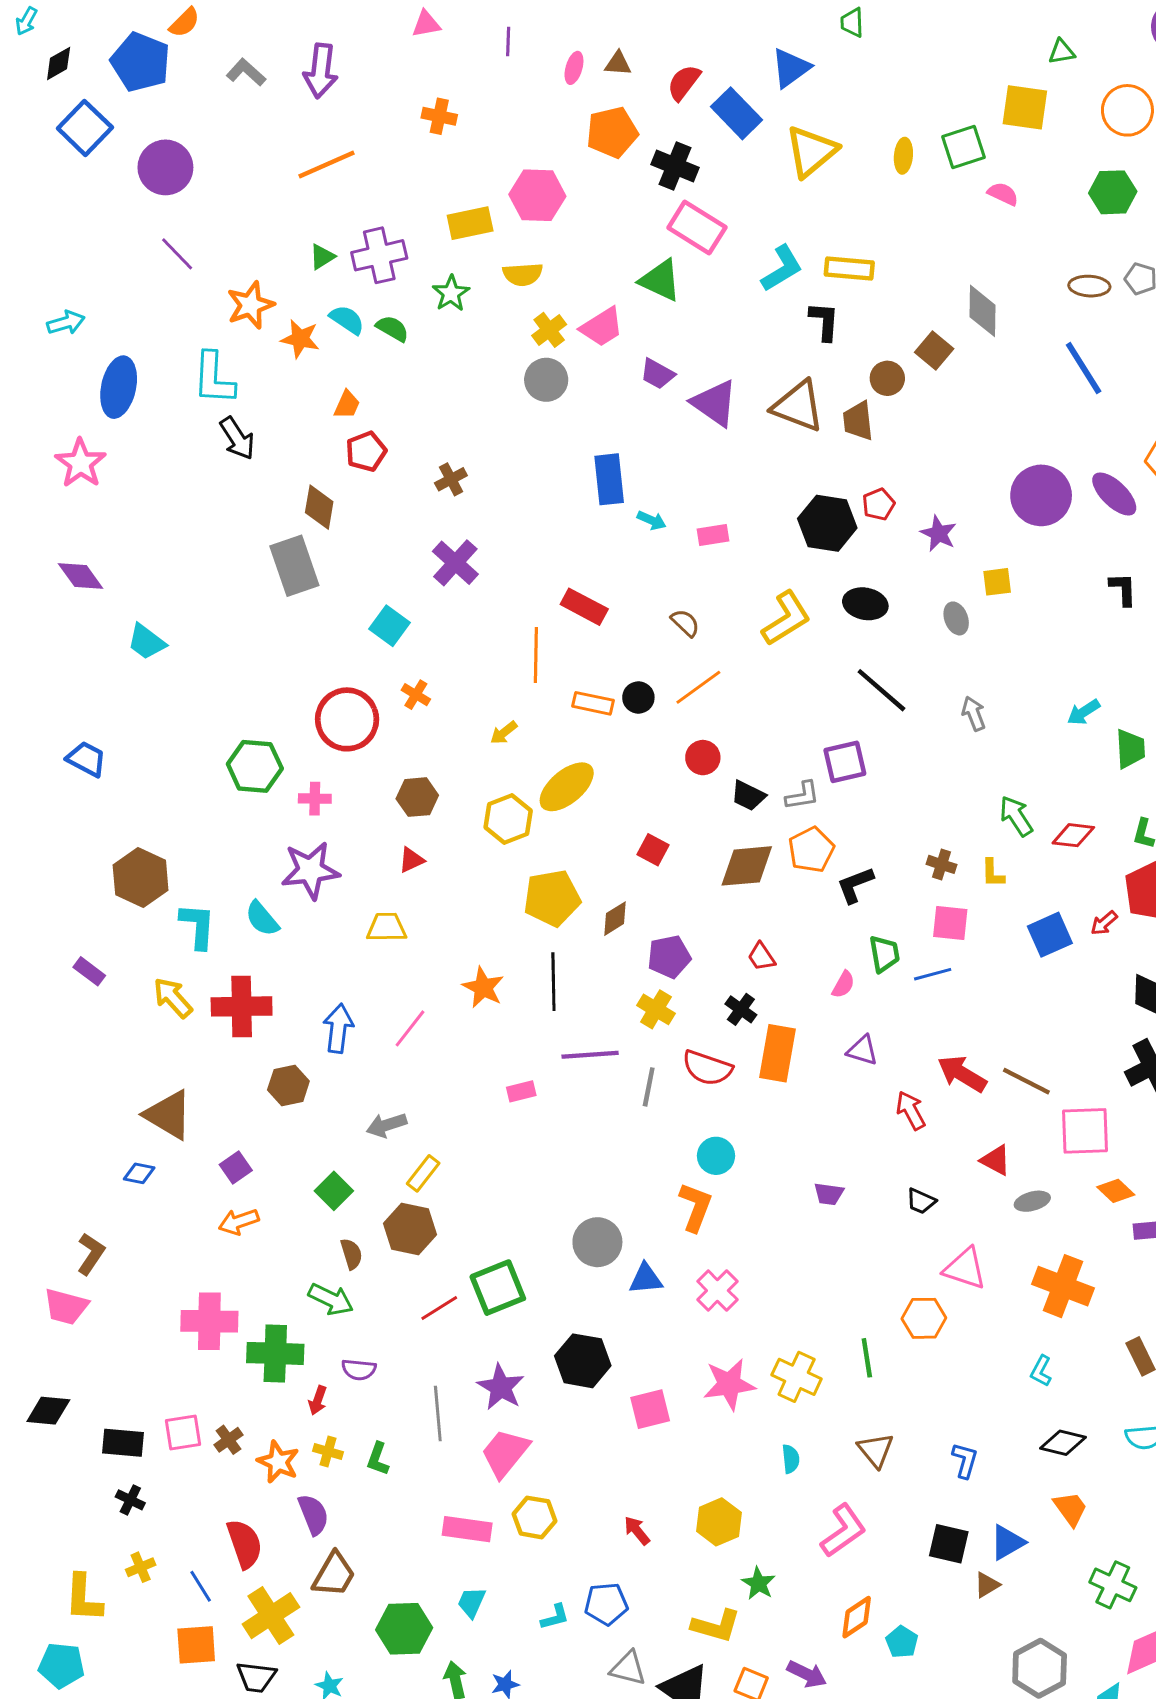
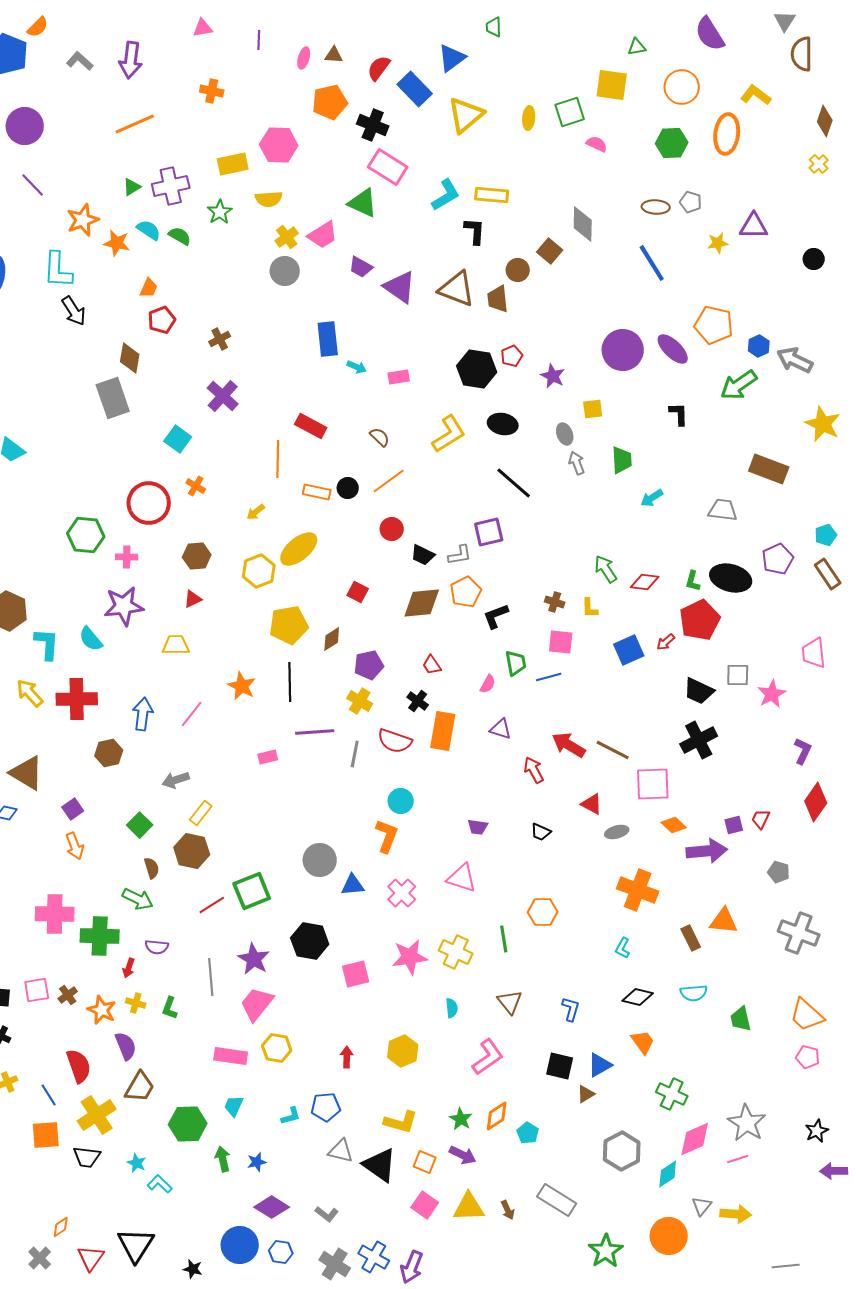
gray arrow: (974, 714) -> (577, 463), moved
green trapezoid: (1130, 749) -> (622, 460), moved
orange arrow: (239, 1222) -> (75, 846), turned -92
pink triangle: (965, 1269) -> (462, 878), moved
red arrow: (637, 1531) -> (347, 1057), turned 40
green star: (758, 1583) -> (461, 1119), moved

